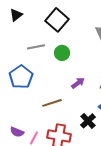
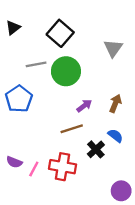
green circle: (62, 53) -> (66, 71), size x1.6
brown line: (52, 103) -> (72, 129), moved

